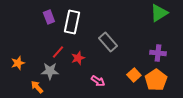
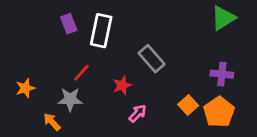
red star: (78, 58) -> (122, 85), moved
pink arrow: (98, 81) -> (138, 113), turned -80

